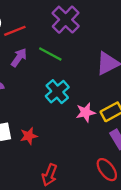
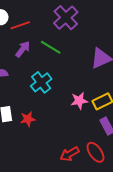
cyan cross: (57, 92) -> (41, 82), moved
red arrow: (49, 175) -> (70, 154), moved, turned 36

